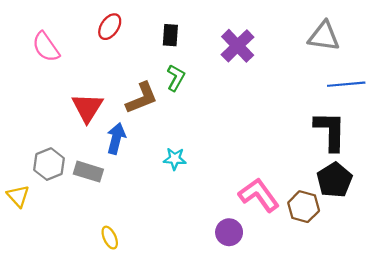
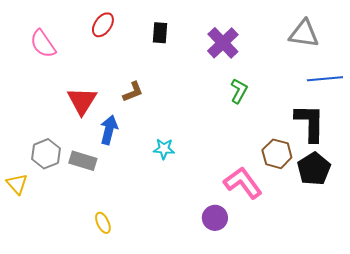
green L-shape: (176, 78) -> (239, 91), moved
brown L-shape: (142, 98) -> (133, 92), size x0.7
brown hexagon: (304, 207) -> (277, 154), moved

